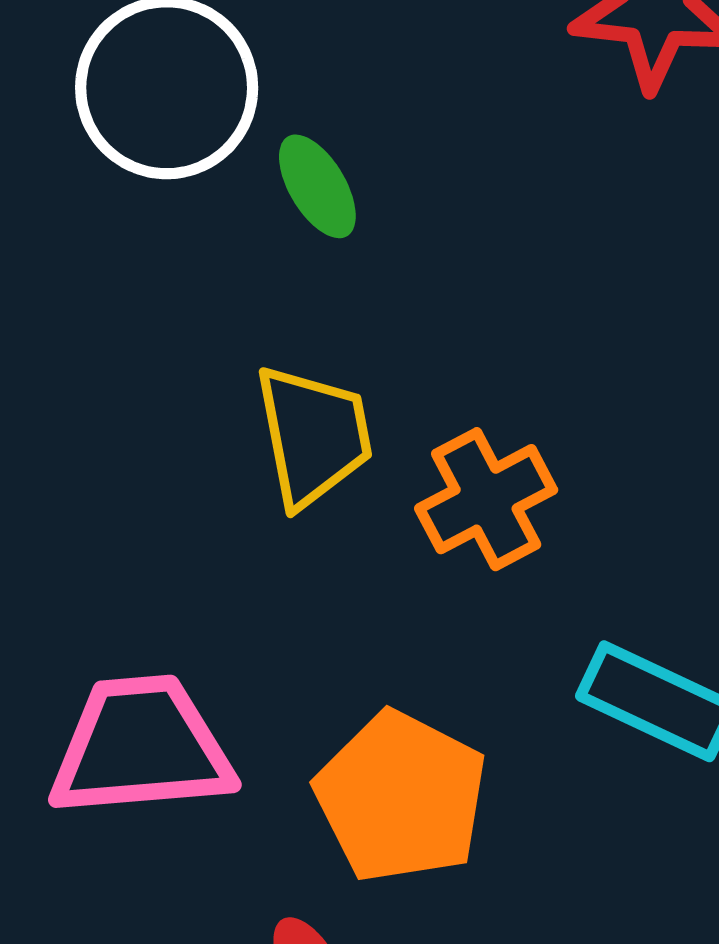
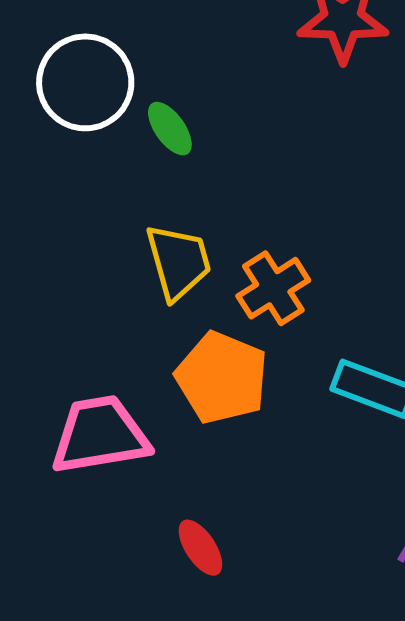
orange pentagon: (401, 797) -> (222, 378), moved

